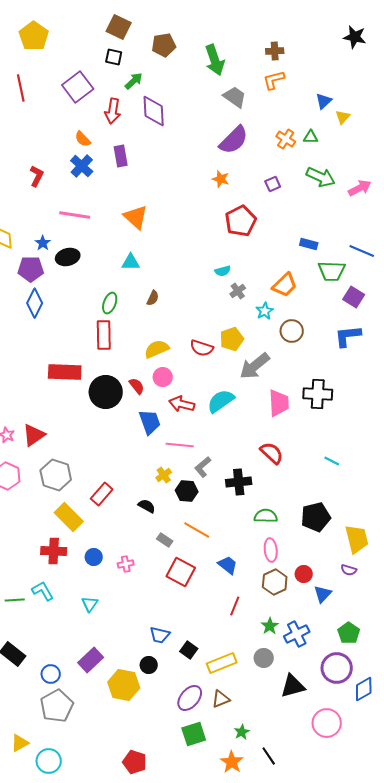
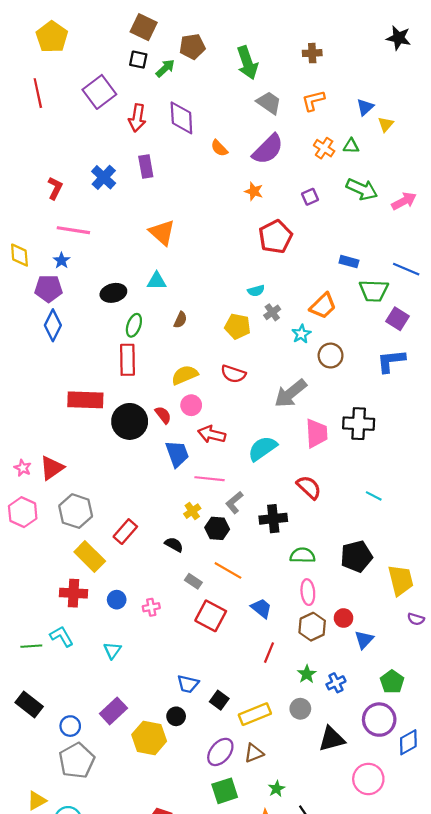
orange L-shape: (274, 80) -> (313, 101), moved
green arrow: (134, 81) -> (165, 68), moved
orange semicircle: (83, 139) -> (219, 148), moved
pink line: (75, 215) -> (73, 230), moved
black ellipse: (68, 257) -> (113, 293), moved
yellow pentagon: (232, 339) -> (238, 326), moved, turned 30
cyan semicircle: (221, 401) -> (262, 448), moved
purple semicircle: (349, 570) -> (416, 619), moved
blue cross: (297, 634) -> (336, 683), size x0.7

